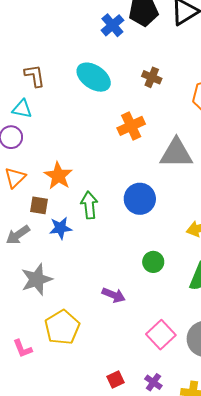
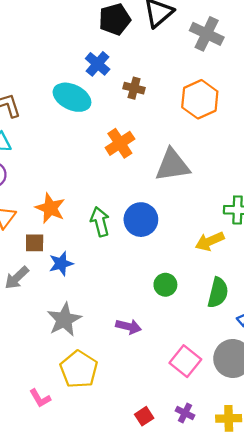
blue cross: (112, 25) -> (98, 64), moved
green arrow: (89, 205) -> (100, 222), moved
gray star: (37, 279) -> (64, 320), moved

